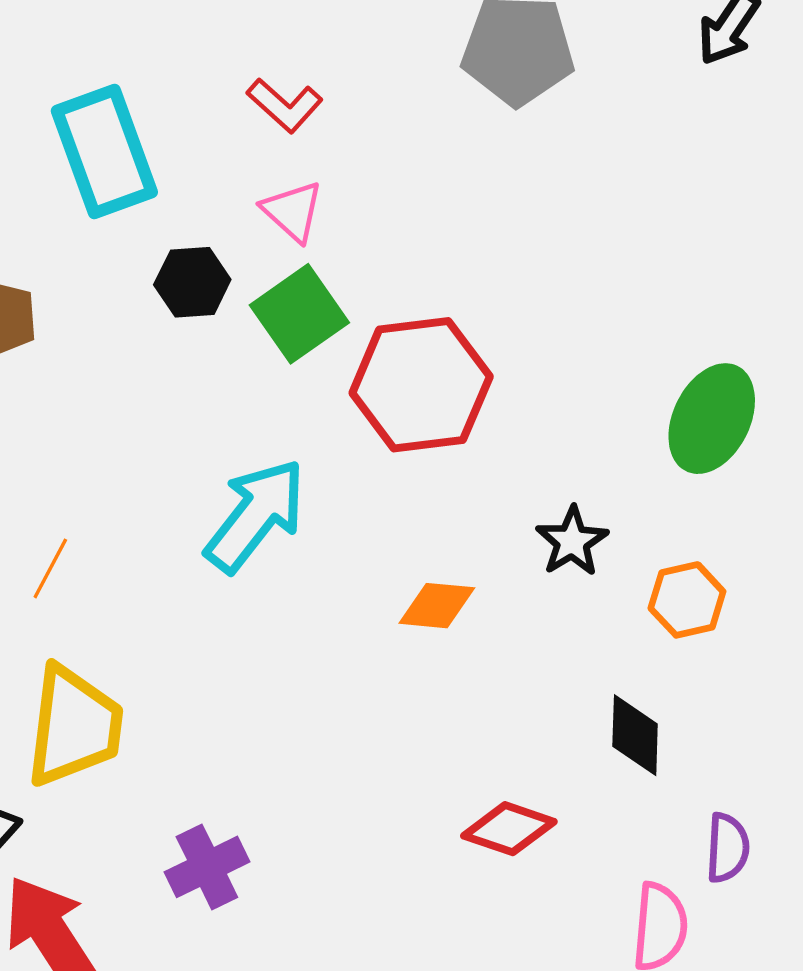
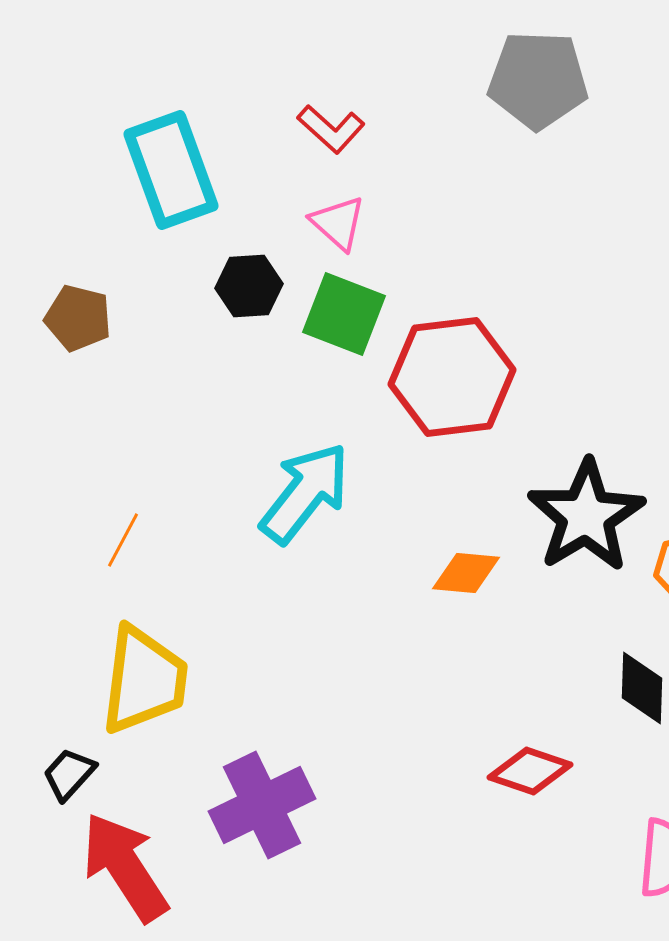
green square: (299, 314) -> (344, 314), turned -34
black star: (572, 541) -> (586, 516), size x1.8
purple cross: (207, 867) -> (262, 805), size x1.4

